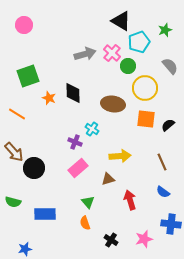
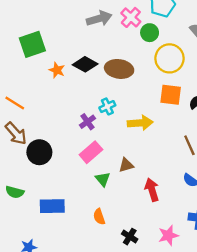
black diamond: (73, 93) -> (85, 64), turned -60
brown ellipse: (113, 104) -> (119, 69), moved
orange line: (17, 114) -> (15, 103), moved
cyan cross: (92, 129) -> (107, 106), turned 32
purple cross: (75, 142) -> (87, 122), turned 32
yellow arrow: (120, 156) -> (140, 123), moved
green triangle: (88, 202) -> (103, 179), moved

